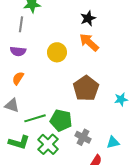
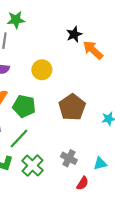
orange arrow: (89, 42) -> (93, 50), moved
green line: (35, 118) -> (19, 138), turned -30
green pentagon: (61, 120) -> (24, 106), moved

